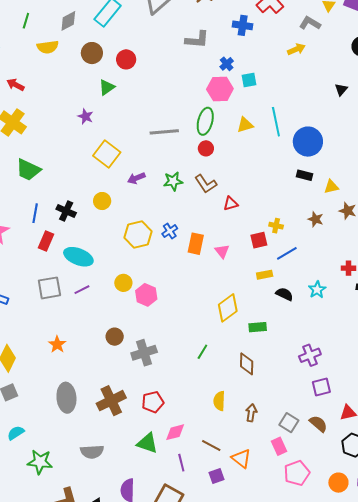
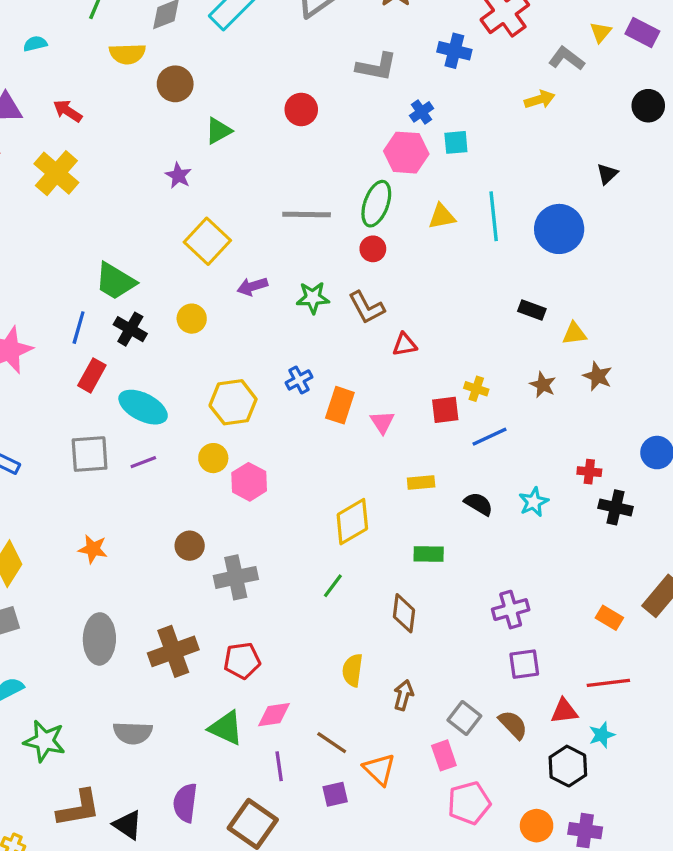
brown circle: (92, 53) -> (175, 84), moved
red circle: (126, 59) -> (301, 109), moved
blue circle: (308, 142) -> (559, 229), moved
green trapezoid: (28, 170) -> (115, 281), moved
yellow hexagon: (138, 234) -> (233, 402), moved
yellow rectangle: (265, 275) -> (421, 482), moved
yellow diamond: (228, 308) -> (352, 522), moved
orange star: (57, 344) -> (93, 549), turned -30

